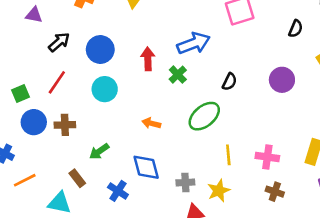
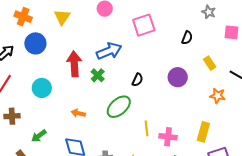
blue circle: (100, 50) -> (35, 43), moved
red arrow: (148, 59) -> (74, 64), size x1.4
yellow line: (228, 155) -> (146, 128), moved

